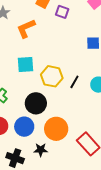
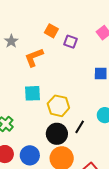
black line: (74, 82) -> (80, 127), moved
black circle: (36, 103) -> (57, 134), moved

